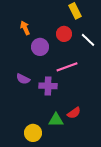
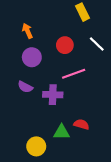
red circle: (64, 34) -> (65, 45), moved
purple circle: (40, 47) -> (32, 57), moved
red semicircle: (74, 113) -> (81, 124), turned -128

